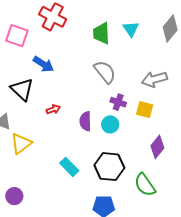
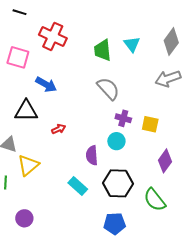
gray arrow: (154, 79) -> (168, 79), moved
black triangle: (22, 89) -> (26, 111), turned -40
purple semicircle: (85, 121) -> (92, 155), moved

